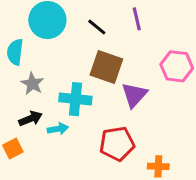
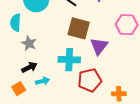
cyan cross: (75, 99) -> (69, 60), moved
cyan arrow: (58, 129) -> (43, 81), moved

